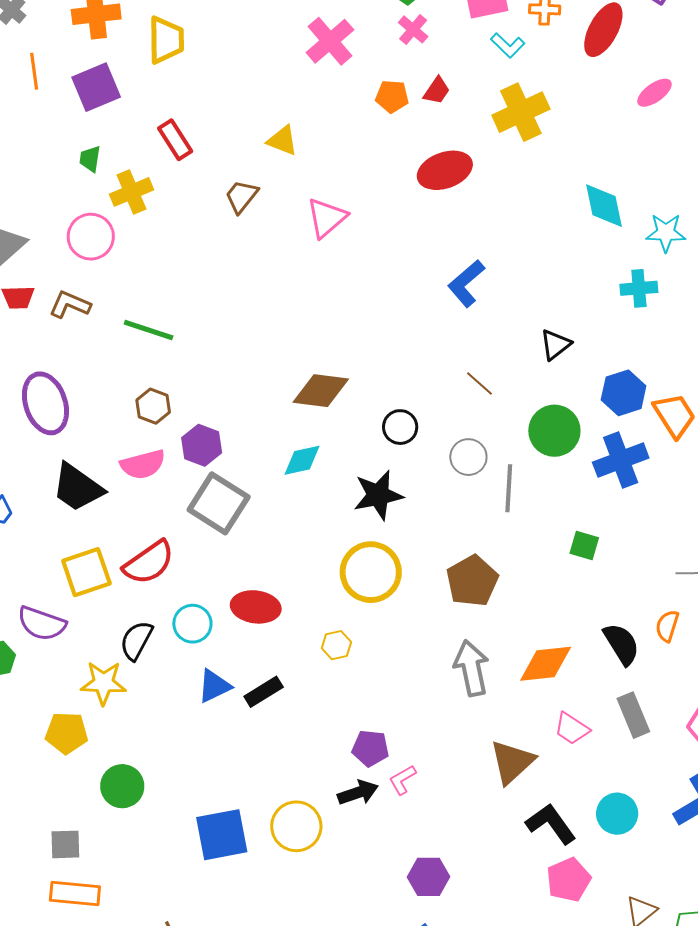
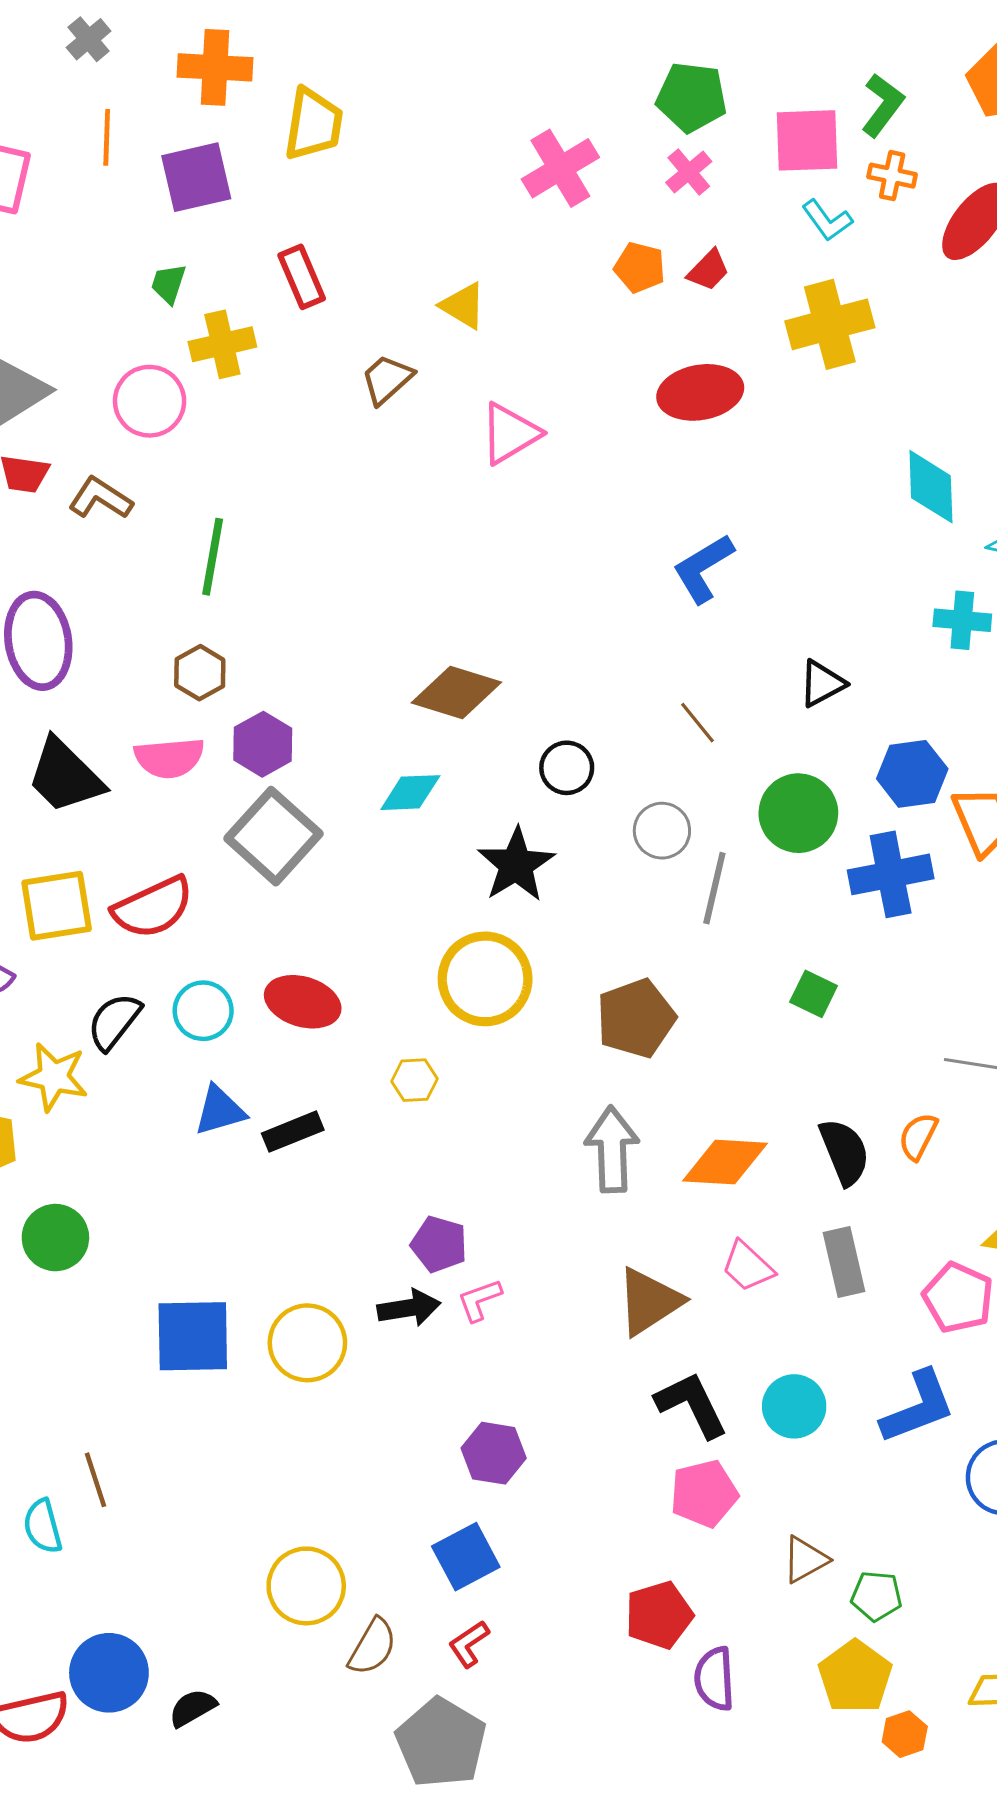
green line: (149, 330) -> (213, 557), turned 72
black star: (378, 495) -> (516, 865), turned -30

